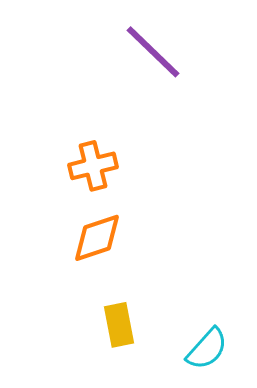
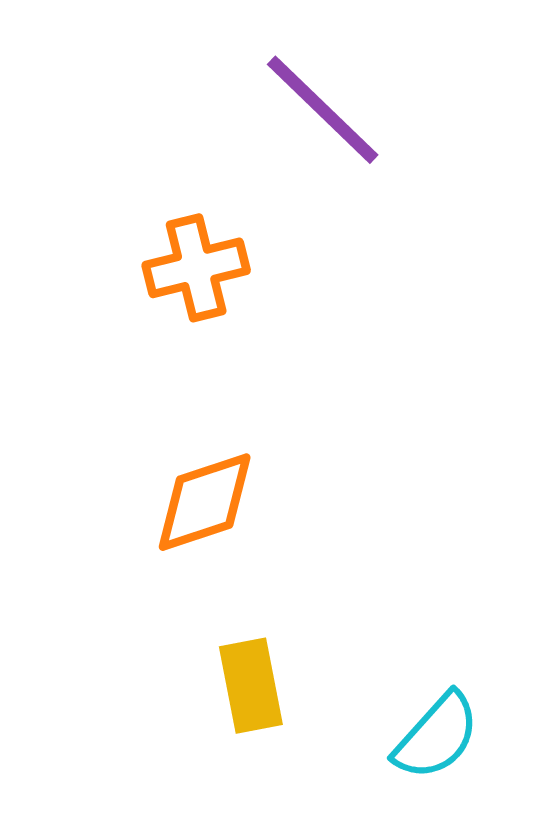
orange cross: (93, 166) -> (196, 268), moved

